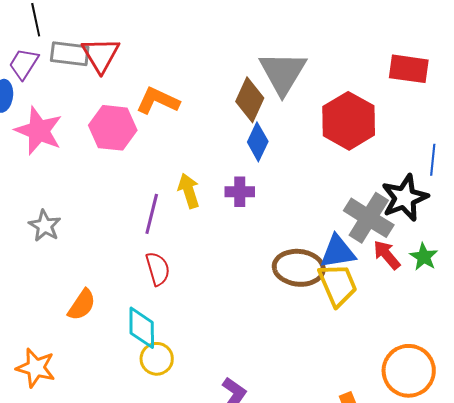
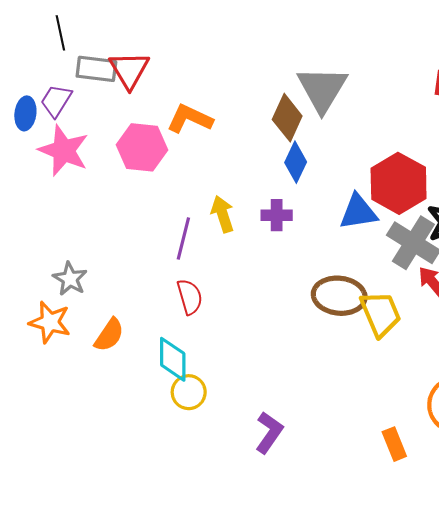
purple trapezoid: (24, 64) -> (56, 101), moved
red hexagon: (349, 121) -> (399, 183), moved
gray star: (45, 226) -> (70, 279), moved
blue triangle: (338, 252) -> (358, 212), moved
orange star: (36, 368) -> (50, 322), moved

